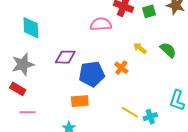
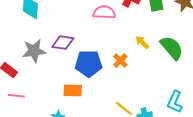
green semicircle: (168, 50) -> (172, 48), size x1.4
gray star: (23, 64) -> (34, 51), moved

